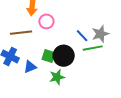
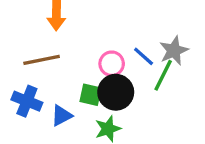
pink circle: (46, 21) -> (112, 64), moved
green line: (93, 48) -> (163, 75), turned -48

